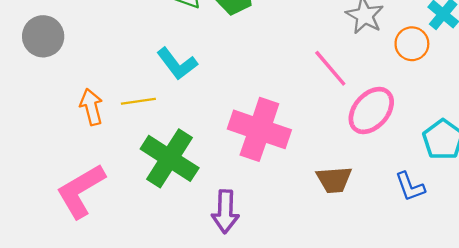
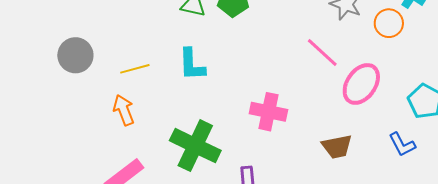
cyan L-shape: (177, 64) -> (192, 65), turned 42
yellow line: (138, 101) -> (135, 69), moved
pink cross: (259, 129) -> (268, 112), size x0.7

